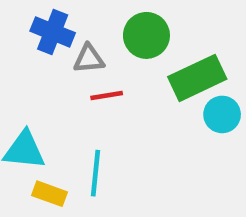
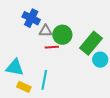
green circle: (146, 35) -> (62, 35), moved
green rectangle: (197, 78) -> (91, 43), turned -30

